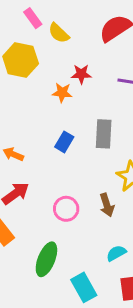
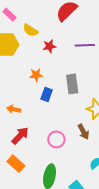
yellow semicircle: (59, 33) -> (30, 30), moved
orange star: (62, 93) -> (36, 75), moved

